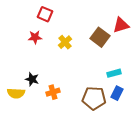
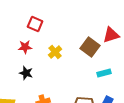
cyan rectangle: (114, 73) -> (104, 73), moved
black star: (32, 79) -> (26, 73), moved

